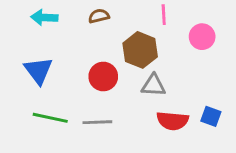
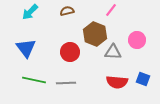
pink line: (164, 15) -> (111, 10), turned 40
cyan arrow: (44, 18) -> (30, 12), turned -48
pink circle: (202, 37) -> (137, 40), moved
gray triangle: (153, 85) -> (113, 52), moved

